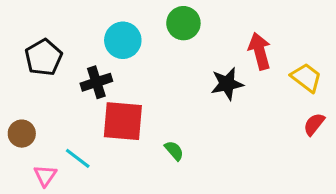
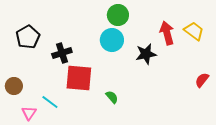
cyan circle: (123, 40) -> (112, 40), moved
yellow trapezoid: (306, 78) -> (194, 31), moved

